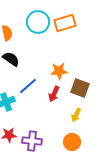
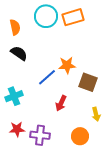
blue line: (28, 86) -> (47, 77), moved
red arrow: (54, 94) -> (61, 103), moved
yellow arrow: (76, 115) -> (96, 114), moved, turned -40

